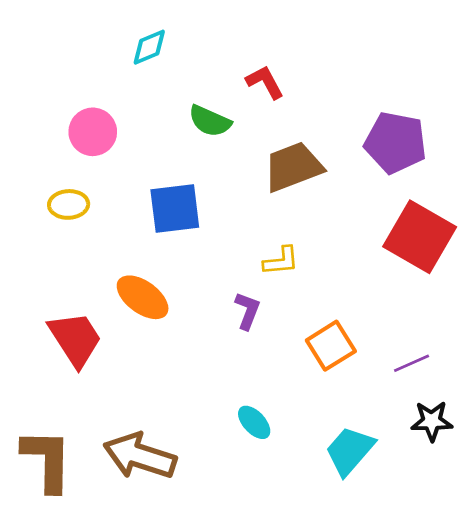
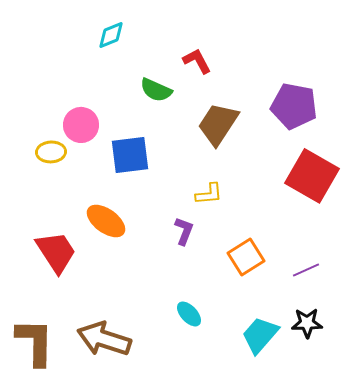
pink circle: (93, 132) -> (81, 125), moved
brown trapezoid: (293, 167) -> (218, 124), turned -36
black star: (432, 421) -> (307, 323), moved

